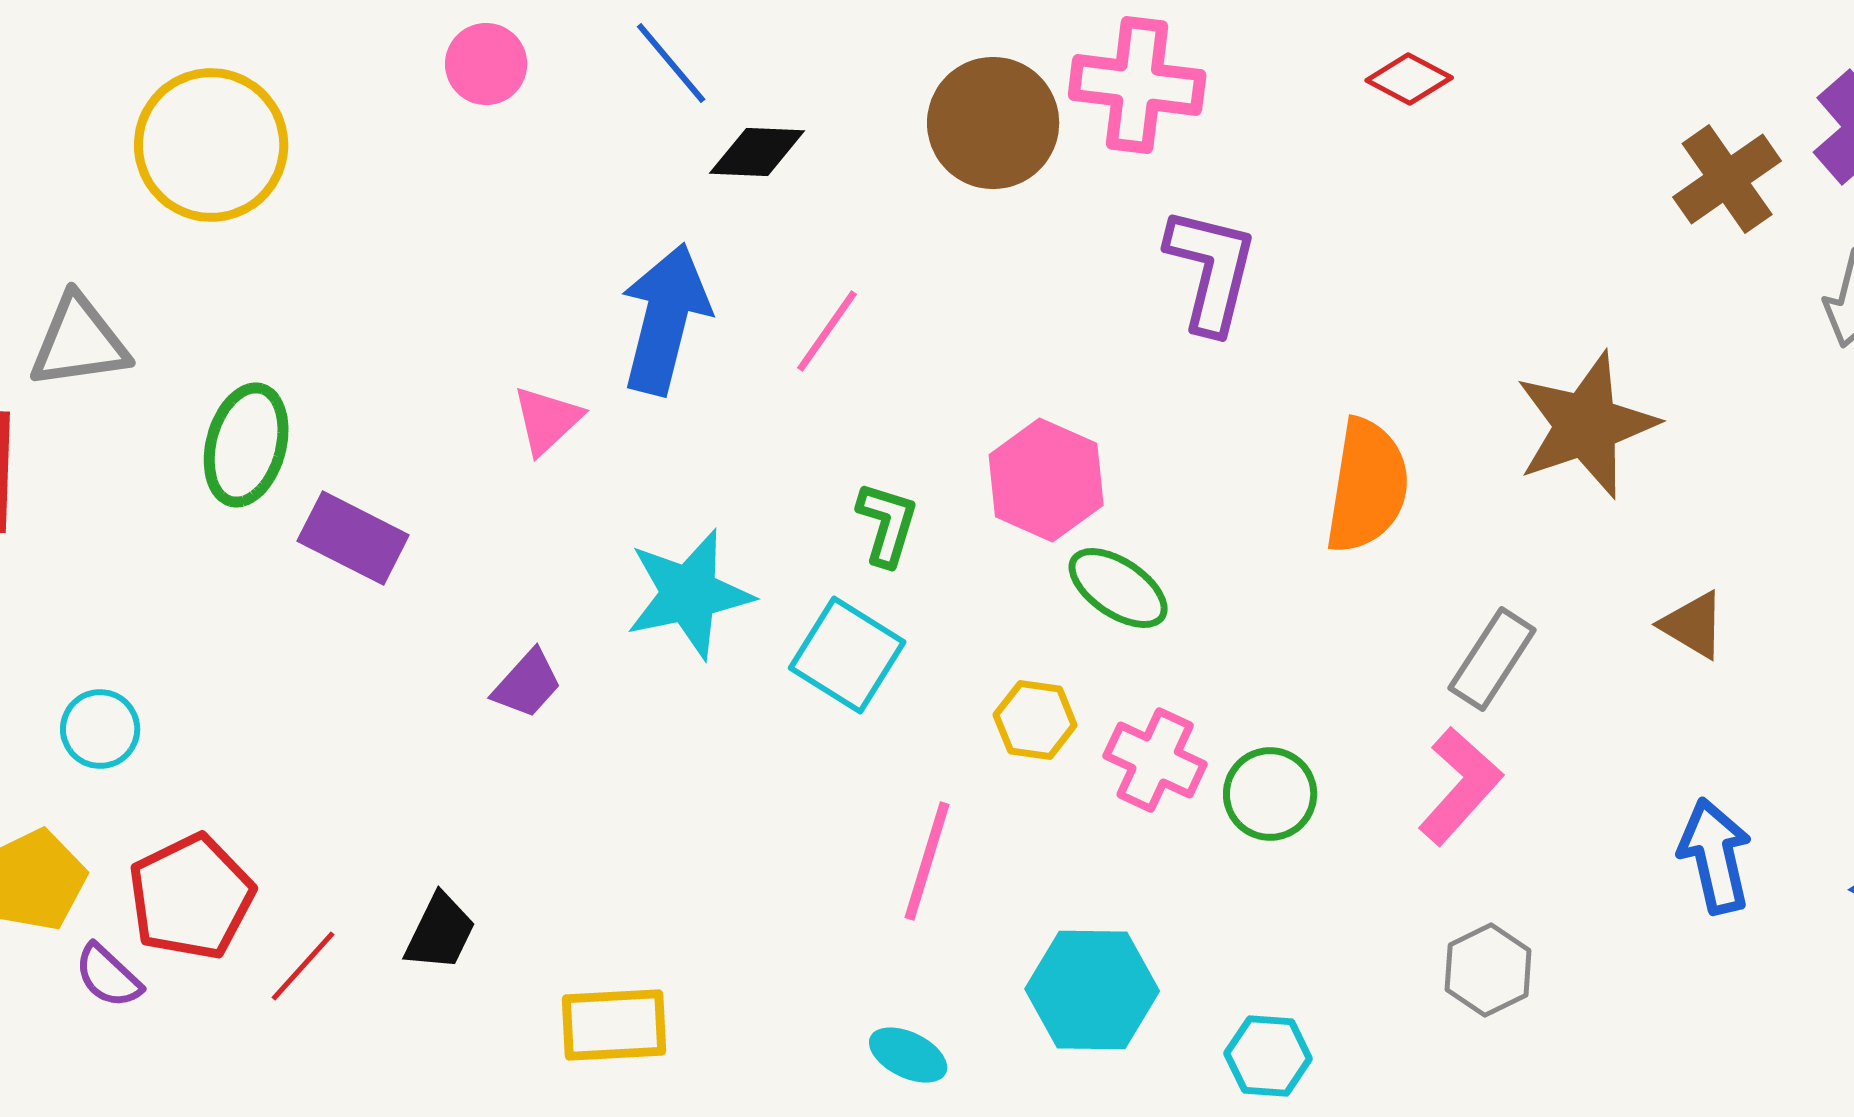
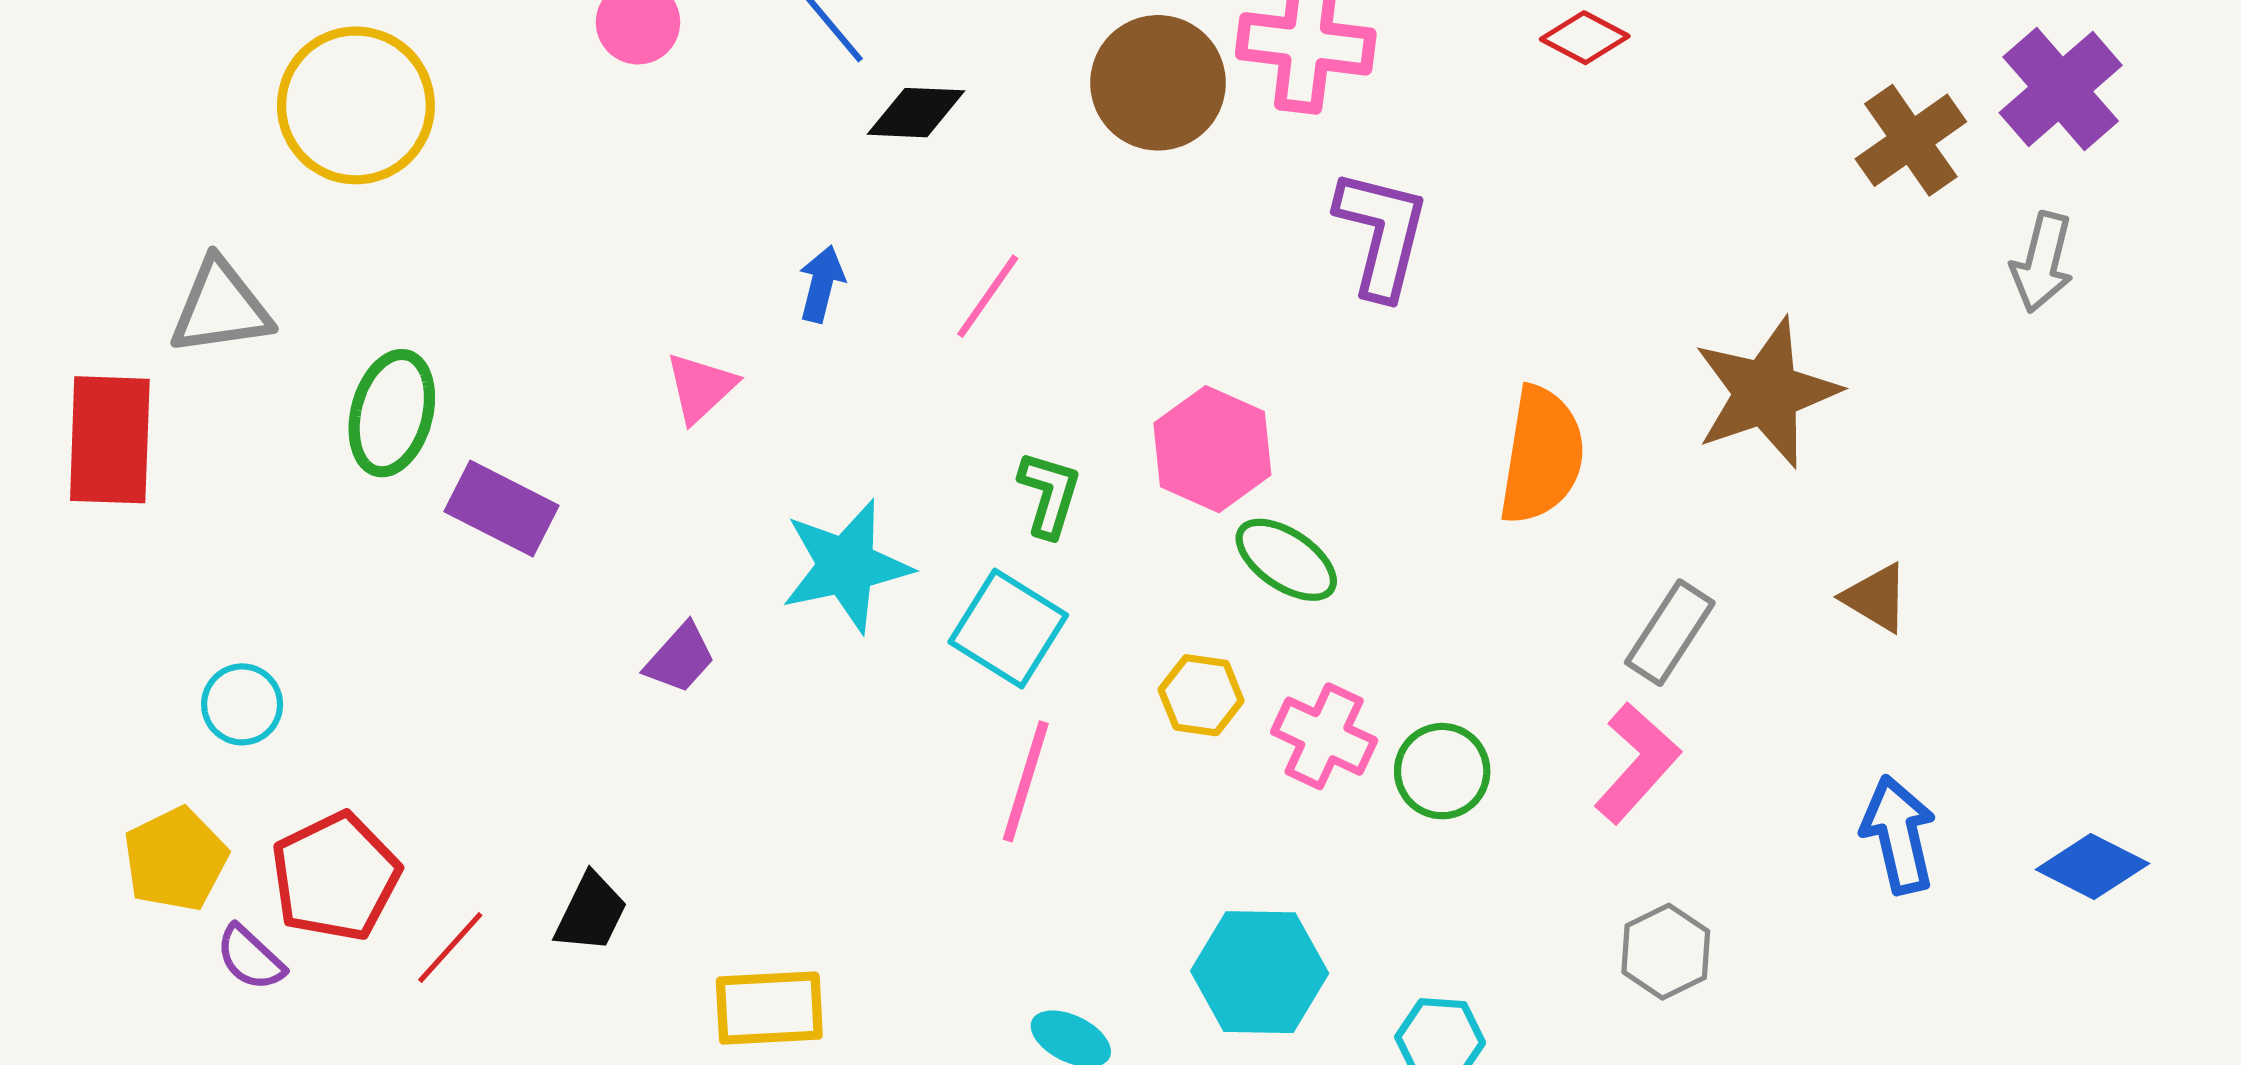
blue arrow: (665, 319) -> (822, 284), size x0.5
pink line: (927, 861) -> (1026, 781), moved

